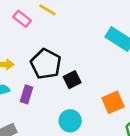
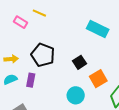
black square: (72, 80) -> (80, 62), moved
cyan circle: (70, 121) -> (76, 95), moved

